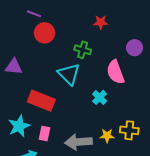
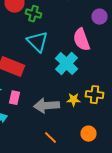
green cross: (83, 50) -> (34, 14), moved
cyan cross: (100, 97) -> (66, 64), size x1.6

